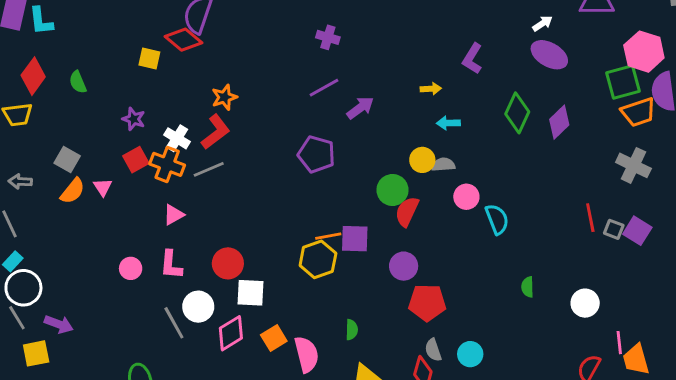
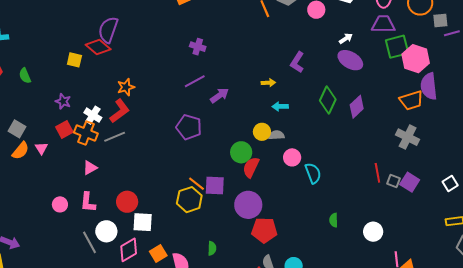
green square: (623, 82) -> (397, 47), moved
orange line: (328, 236) -> (196, 184), turned 48
purple circle: (404, 266) -> (248, 205), size x1.4

